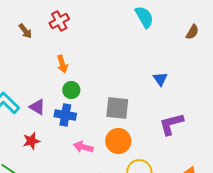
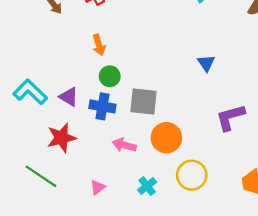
blue triangle: (160, 79) -> (206, 63), moved
gray square: (117, 108) -> (143, 102), moved
red star: (31, 141) -> (61, 138), size x1.4

